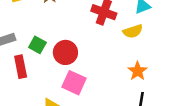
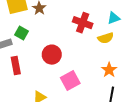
green square: (37, 45) -> (22, 33), moved
pink square: (74, 83) -> (70, 80), moved, turned 36

